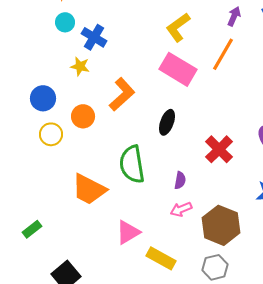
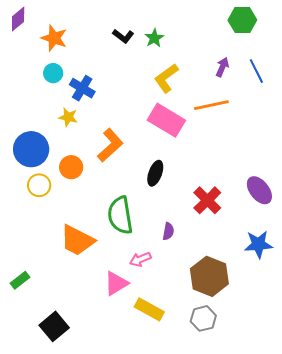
orange line: (223, 54) -> (211, 105), turned 48
blue circle: (43, 98) -> (31, 149), size x1.4
pink arrow: (181, 209) -> (140, 259), moved

